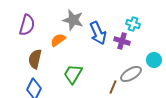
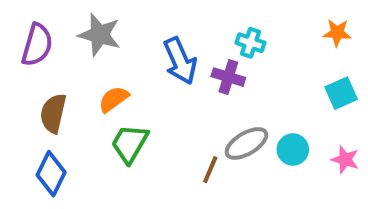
gray star: (73, 20) -> (99, 35), moved
orange semicircle: (58, 40) -> (114, 99), moved
cyan circle: (154, 60) -> (293, 149), moved

